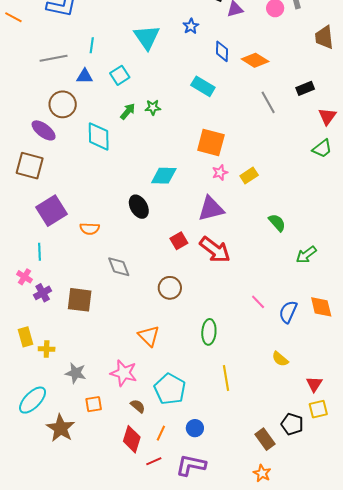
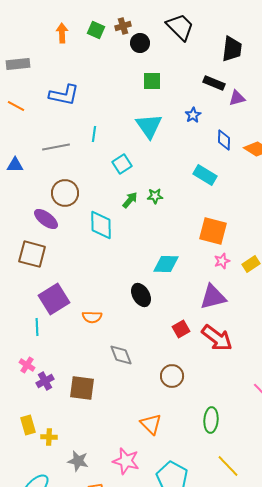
blue triangle: (85, 76) -> (15, 165), moved
cyan line: (40, 252) -> (37, 327), moved
yellow line: (226, 378) -> (228, 466), turned -35

